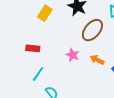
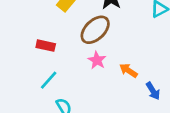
brown ellipse: (92, 30) -> (95, 30), moved

